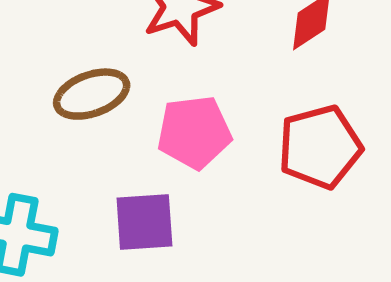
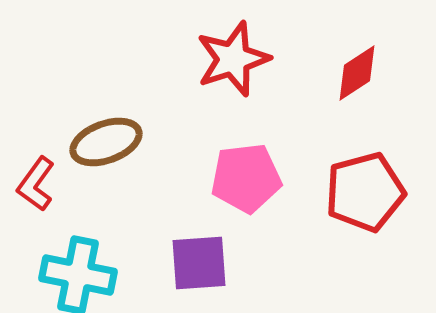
brown ellipse: (92, 94) -> (106, 142), moved

